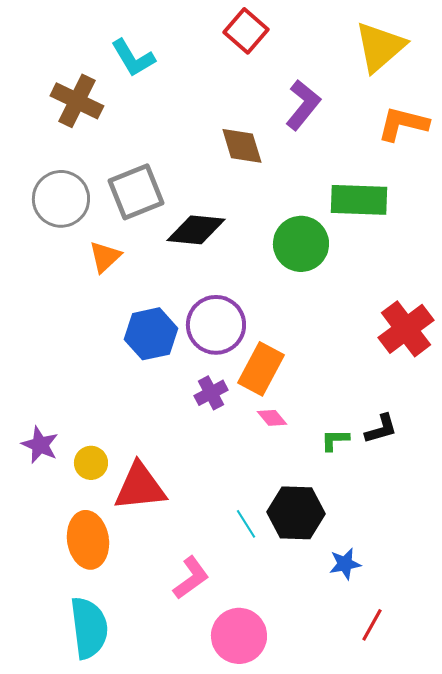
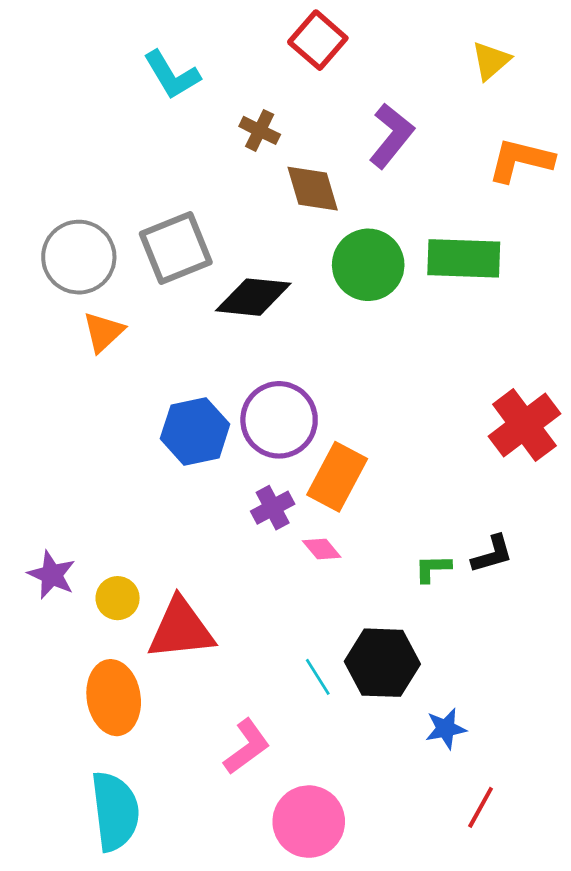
yellow triangle: (380, 47) -> (491, 61), size x0.6
brown cross: (77, 101) -> (260, 130), moved, size x0.6
green circle: (301, 244) -> (368, 265), moved
orange triangle: (105, 257) -> (103, 332), moved
pink diamond: (272, 418) -> (322, 549), moved

